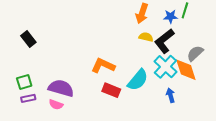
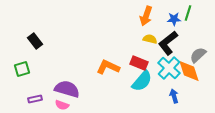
green square: (24, 82) -> (22, 69), moved
red rectangle: (111, 90) -> (139, 63), moved

